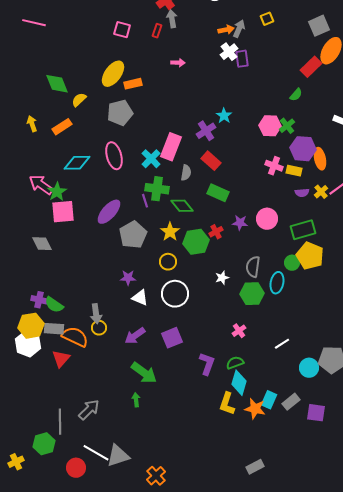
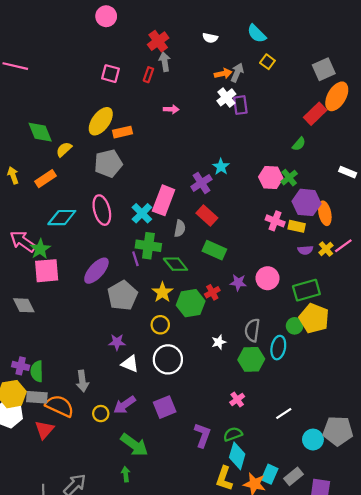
yellow square: (267, 19) -> (267, 62), turned -32
green semicircle: (54, 305) -> (37, 371), turned 54
yellow circle: (99, 328) -> (101, 414), moved

